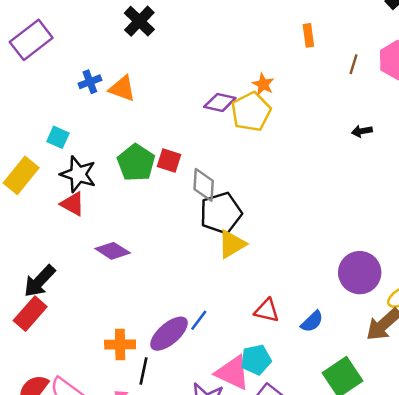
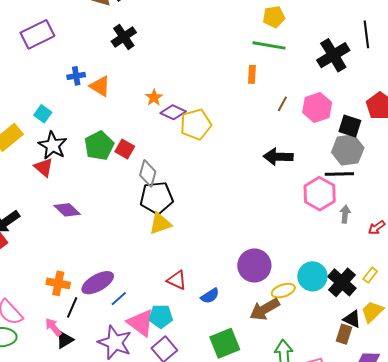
orange star: (263, 84) -> (154, 98), moved
black arrow: (362, 131) -> (278, 157), size x1.8
blue line: (199, 320) -> (119, 299), moved

